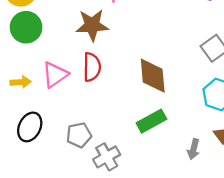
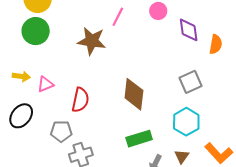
red semicircle: (92, 67) -> (80, 100), moved
pink triangle: (55, 75) -> (45, 84), moved, size x0.7
green rectangle: (151, 121) -> (139, 139), moved

